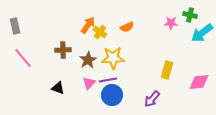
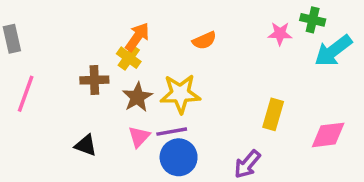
yellow cross: (100, 32) -> (129, 58), moved
pink line: (23, 58) -> (26, 94), turned 60

